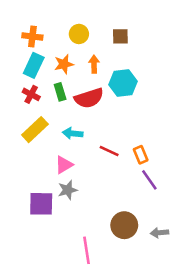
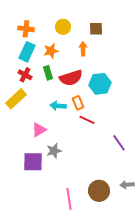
orange arrow: (94, 64) -> (83, 49), moved
cyan hexagon: (123, 83) -> (100, 84), moved
yellow rectangle: (35, 130) -> (16, 99), moved
orange rectangle: (141, 155) -> (78, 103), moved
pink triangle: (64, 165) -> (39, 130), moved
brown circle: (124, 225) -> (99, 191), moved

